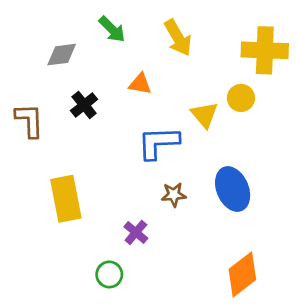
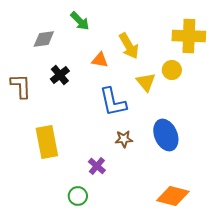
yellow arrow: (178, 38) -> (129, 46), moved
blue L-shape: (158, 143) -> (113, 102), turned -100
orange diamond: (242, 274) -> (173, 196), turned 52

